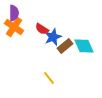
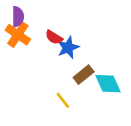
brown rectangle: (65, 46) -> (84, 75), moved
cyan diamond: (84, 46) -> (108, 84), moved

